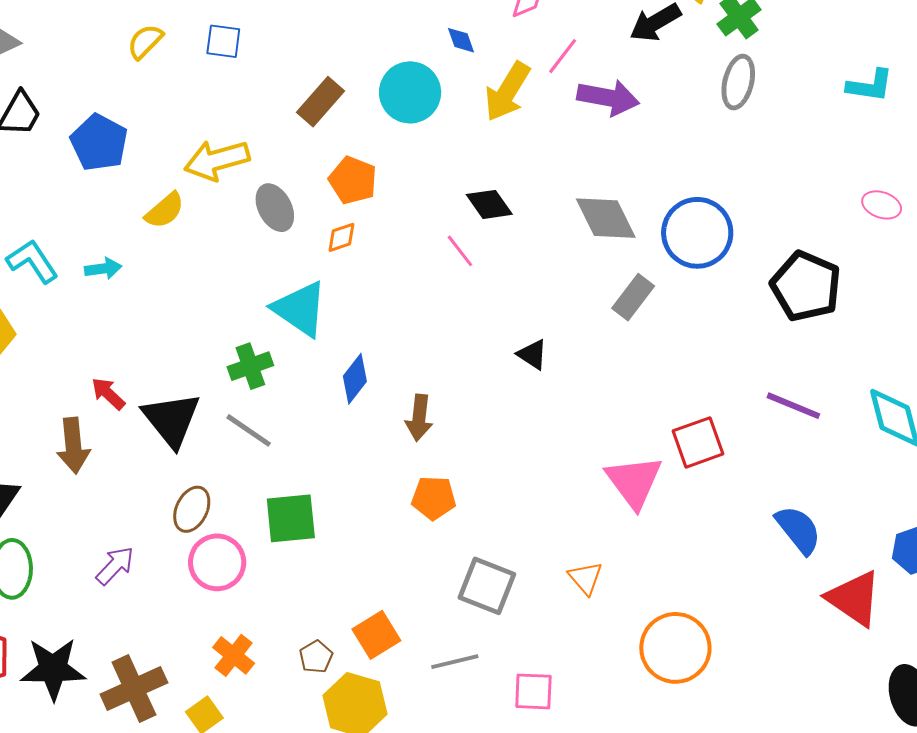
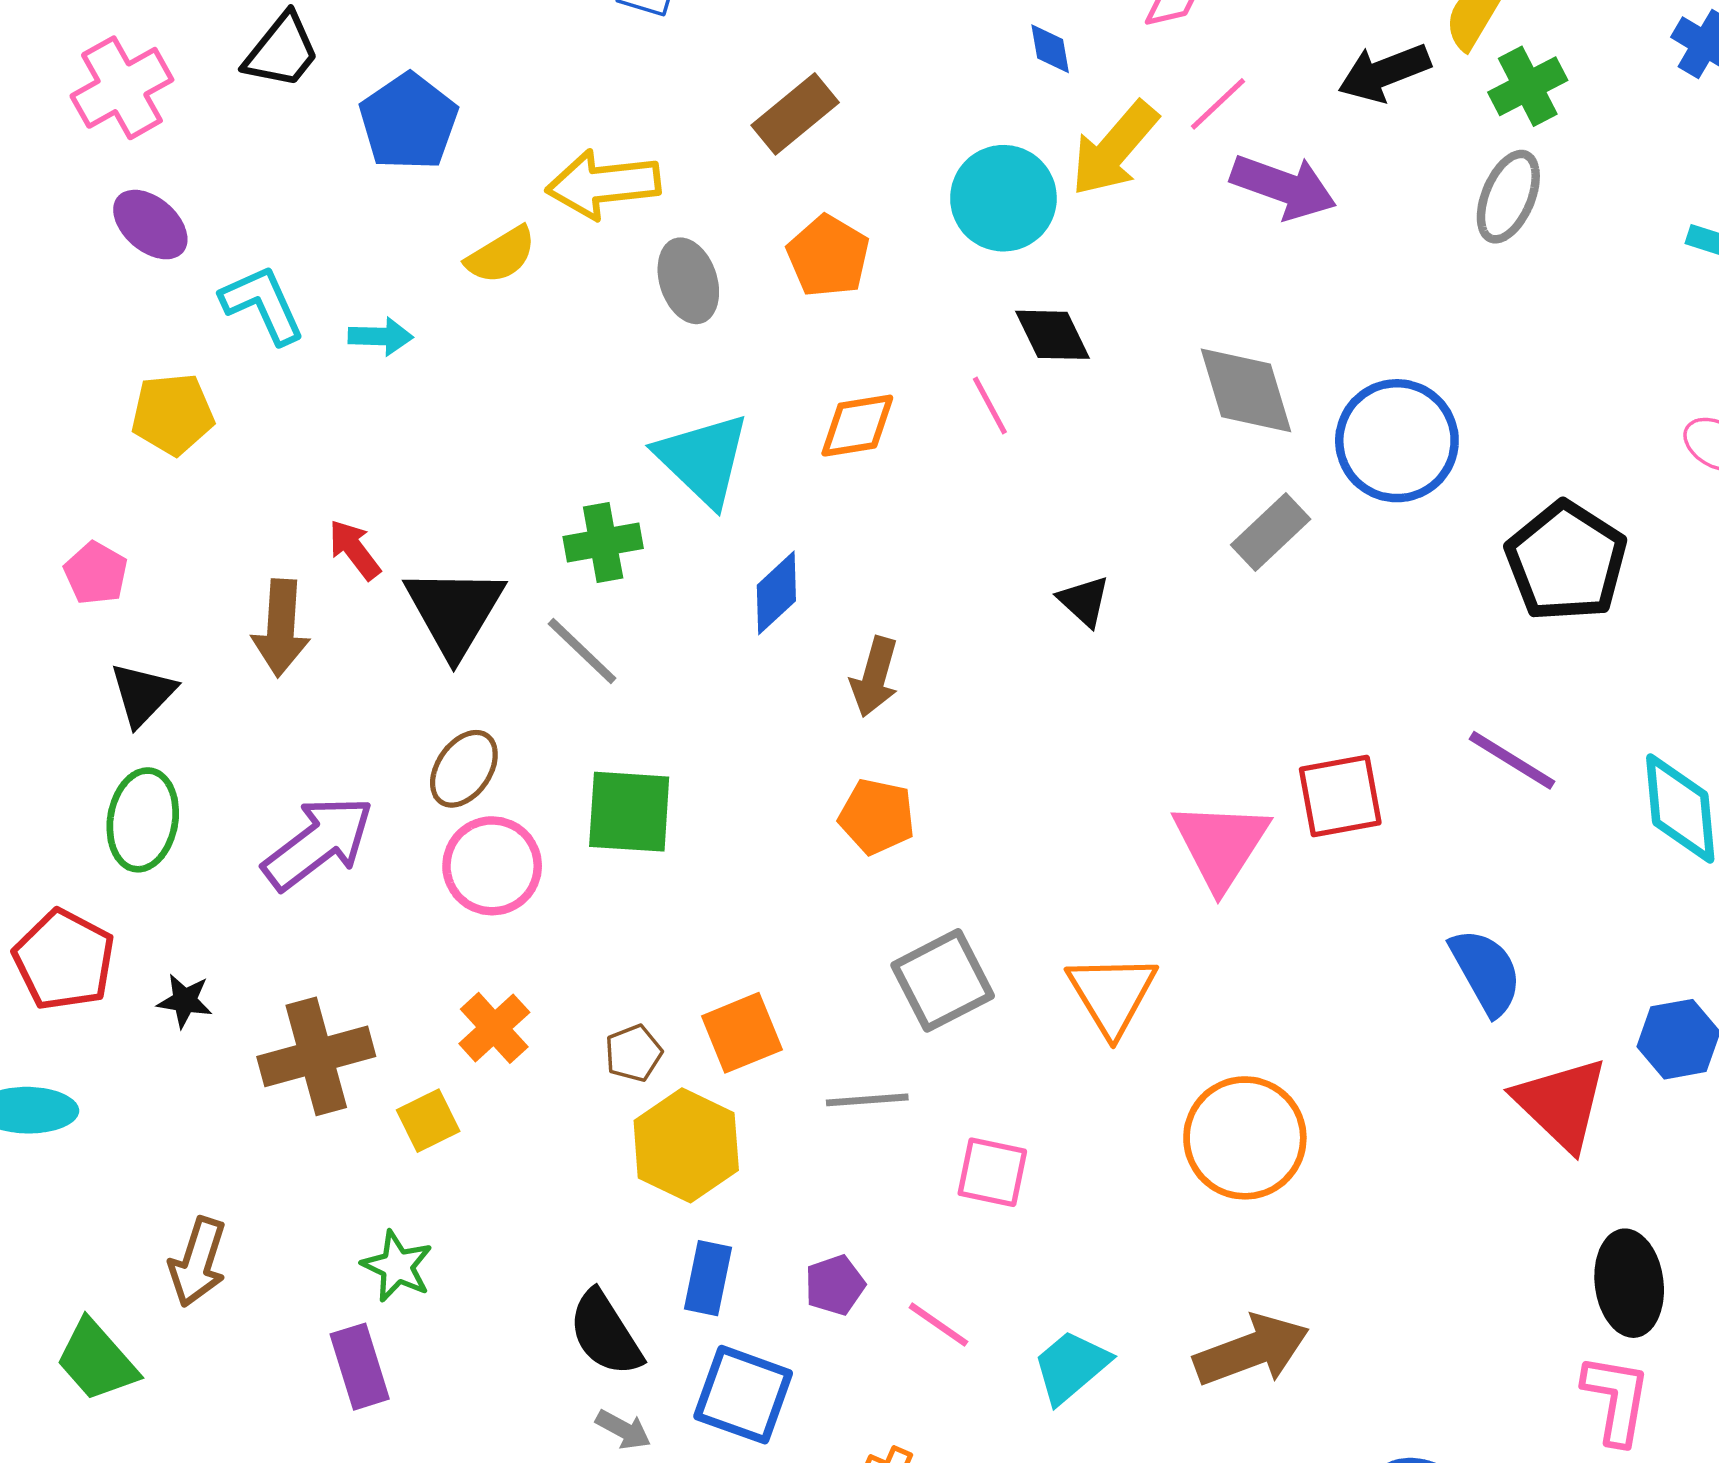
cyan circle: (410, 92) -> (1003, 198), moved
orange diamond: (341, 237) -> (857, 426), moved, size x1.4
purple arrow: (115, 566) -> (318, 843), size x1.6
orange triangle: (586, 578) -> (1112, 994), size x1.5
gray square: (487, 586) -> (943, 980), turned 32
black star: (53, 669) -> (185, 1001), size x0.5

